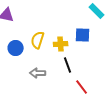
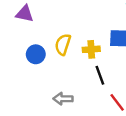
gray arrow: (38, 73) -> (63, 99), moved

